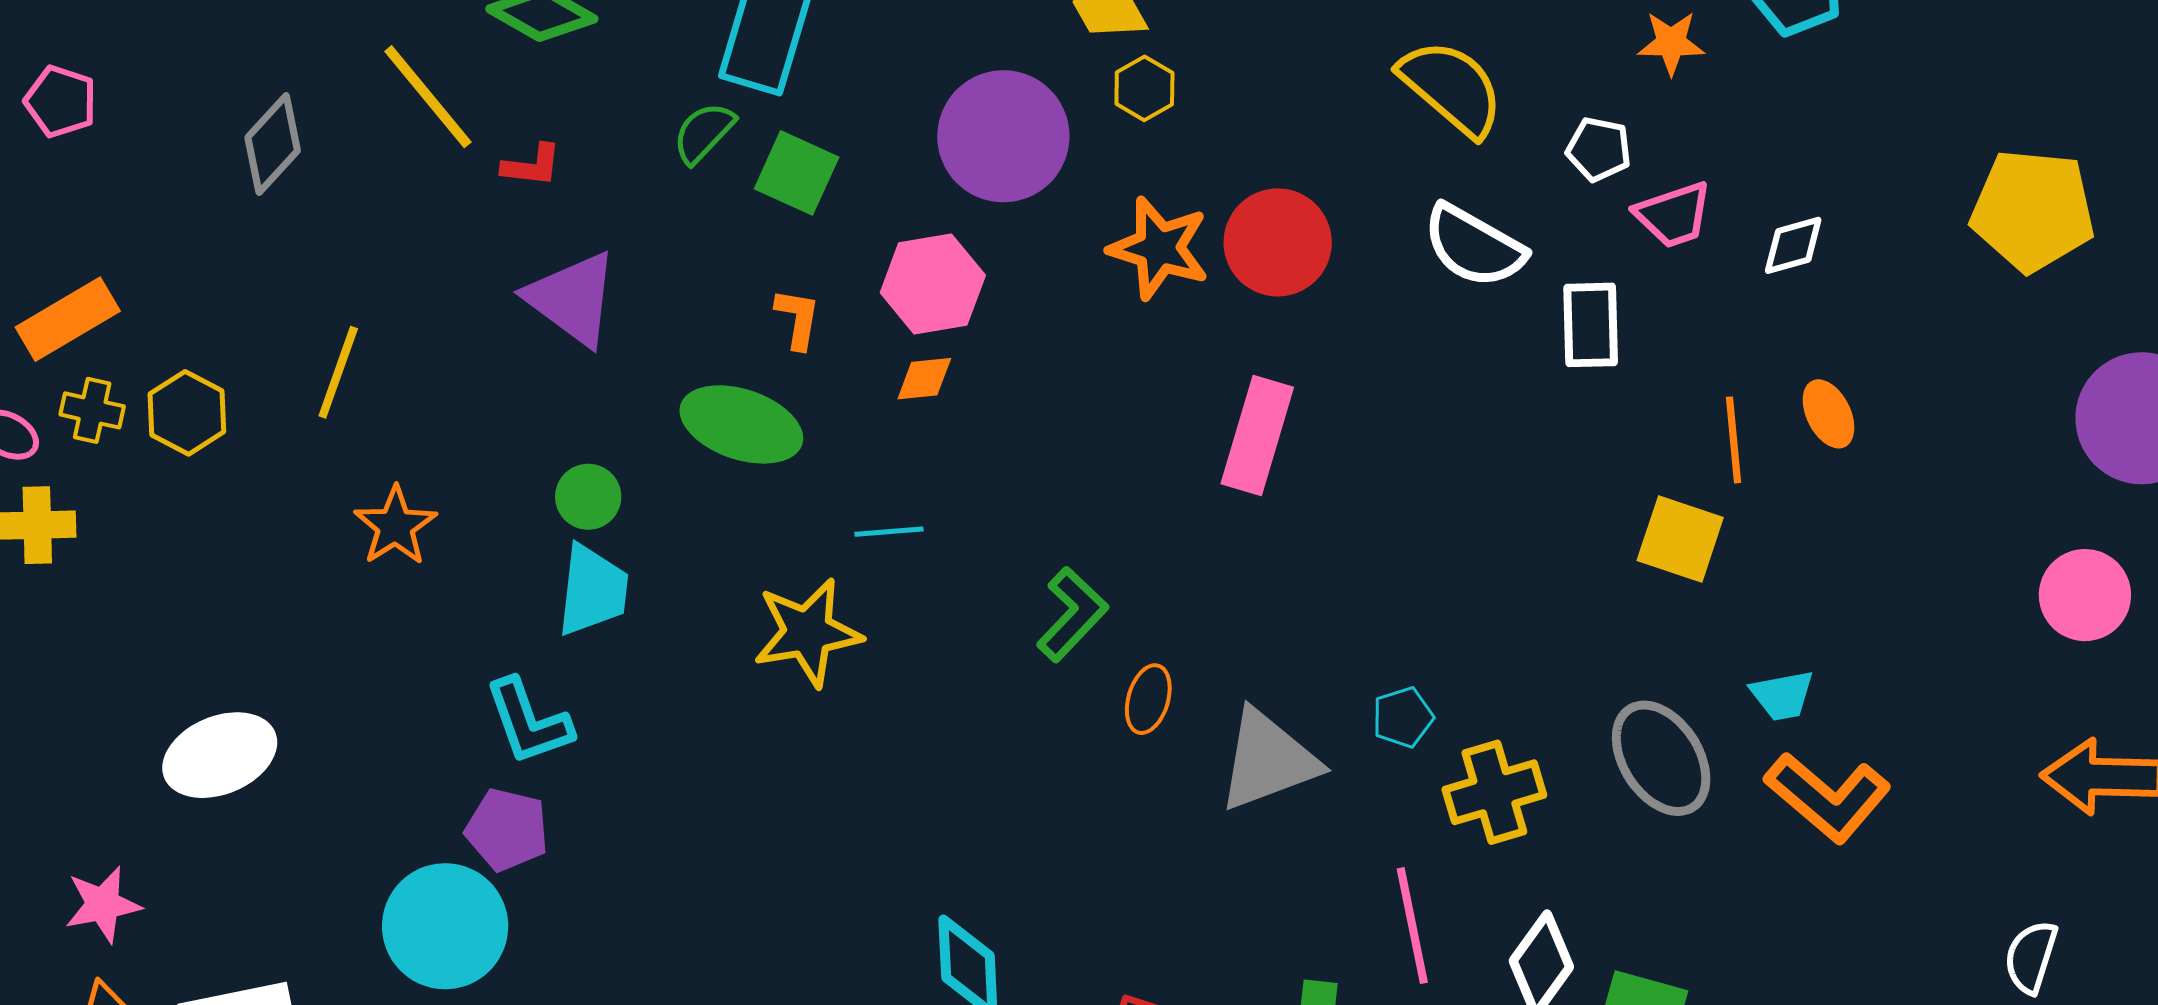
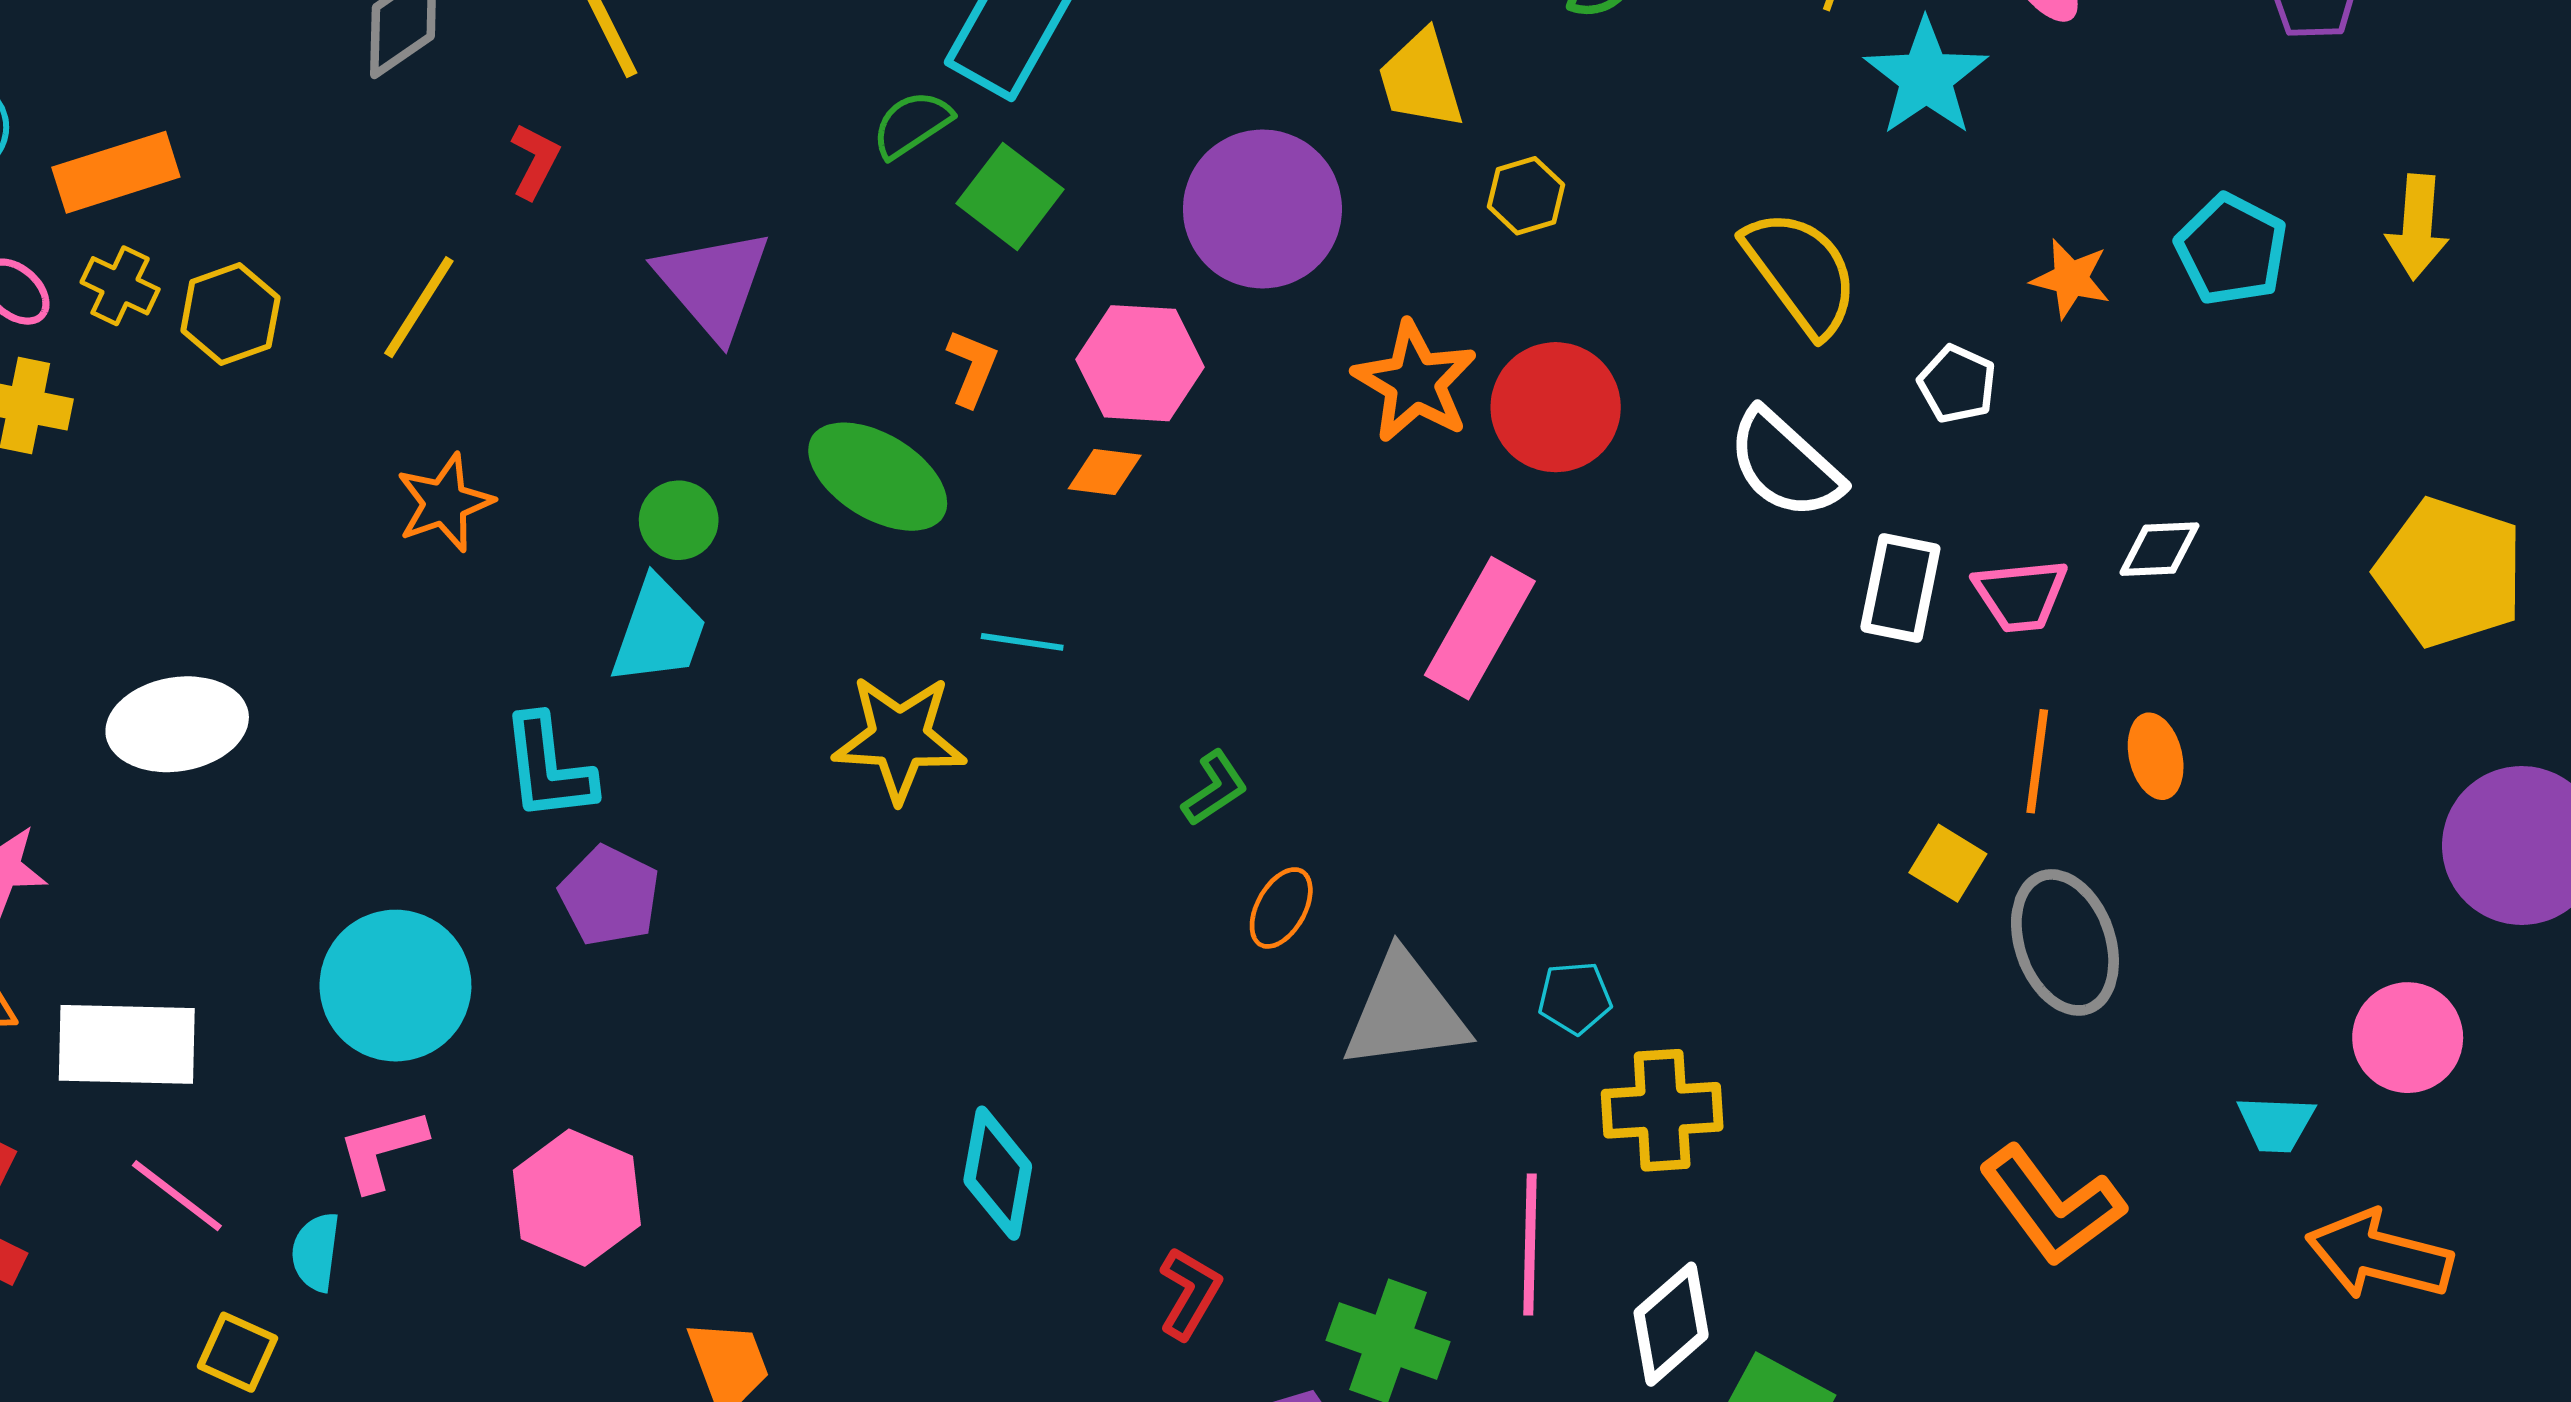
yellow hexagon: (1144, 88) -> (1526, 196), moved
red L-shape: (532, 166) -> (535, 161), moved, turned -82
pink trapezoid: (1674, 215) -> (2021, 595), moved
yellow square: (1680, 539) -> (1948, 863), size x0.7
green L-shape: (1072, 614) -> (1215, 788), size x0.7
cyan trapezoid: (1782, 695) -> (2276, 1124), moved
gray ellipse: (1661, 758) -> (2065, 942), moved
purple pentagon: (507, 830) -> (609, 896), moved

